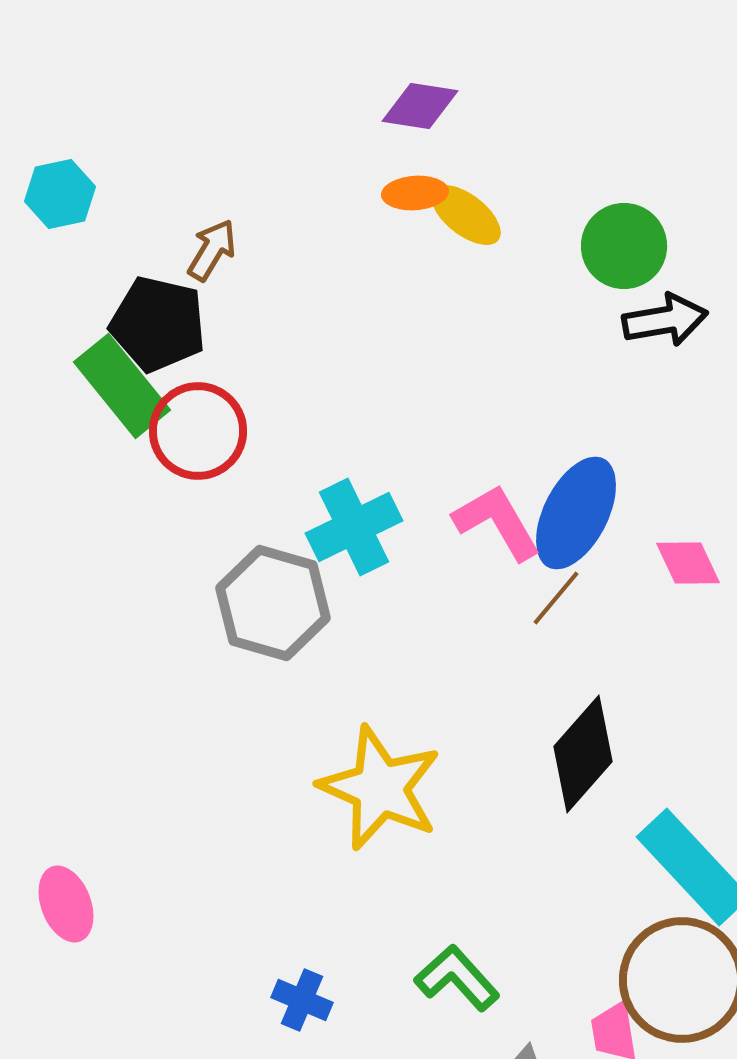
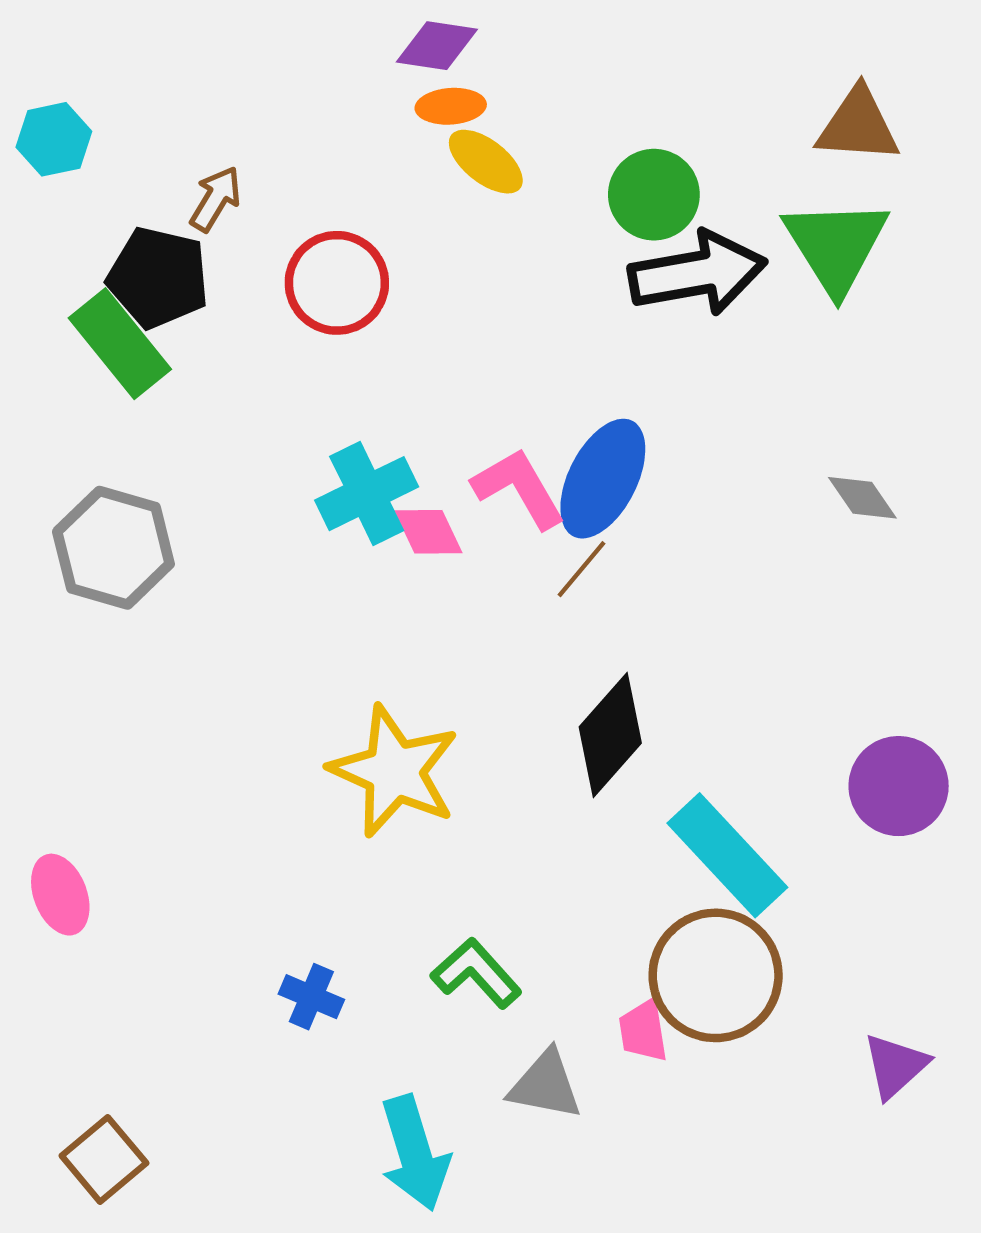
orange ellipse: (415, 193) -> (451, 106), moved
black arrow: (665, 320) -> (698, 273), size x1.5
red circle: (198, 431) -> (337, 283), moved
pink diamond: (688, 563) -> (428, 532), moved
gray hexagon: (273, 603) -> (113, 548), moved

